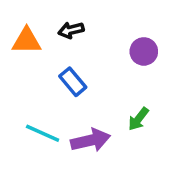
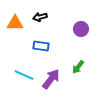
blue rectangle: (73, 82) -> (41, 46), turned -42
purple arrow: (90, 140) -> (51, 79), turned -40

